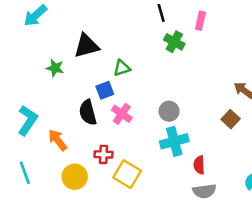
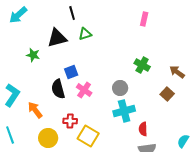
black line: (161, 13) -> (72, 13), moved
green cross: (174, 42) -> (142, 65), moved
green triangle: (122, 68) -> (85, 34), moved

